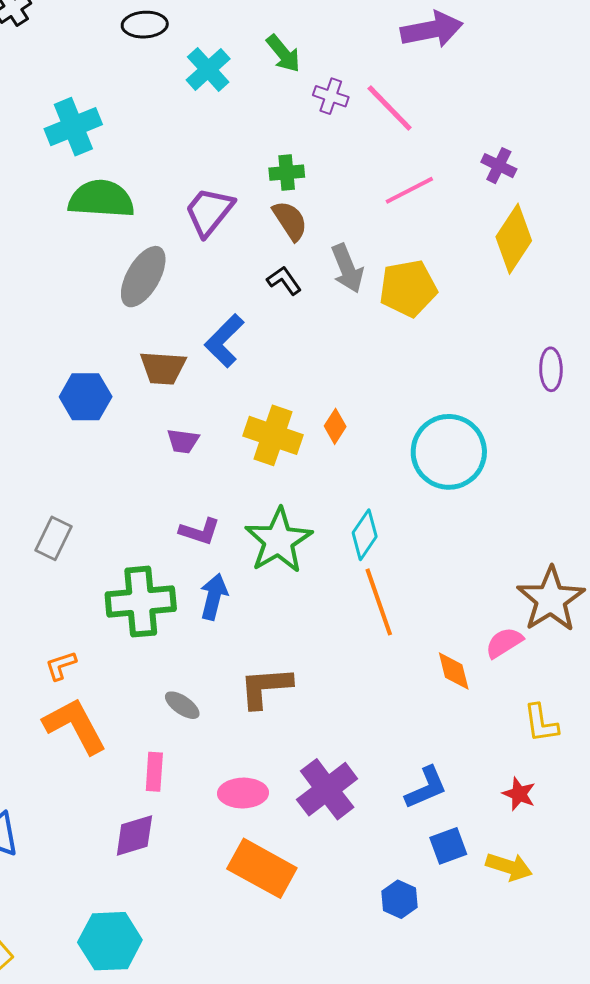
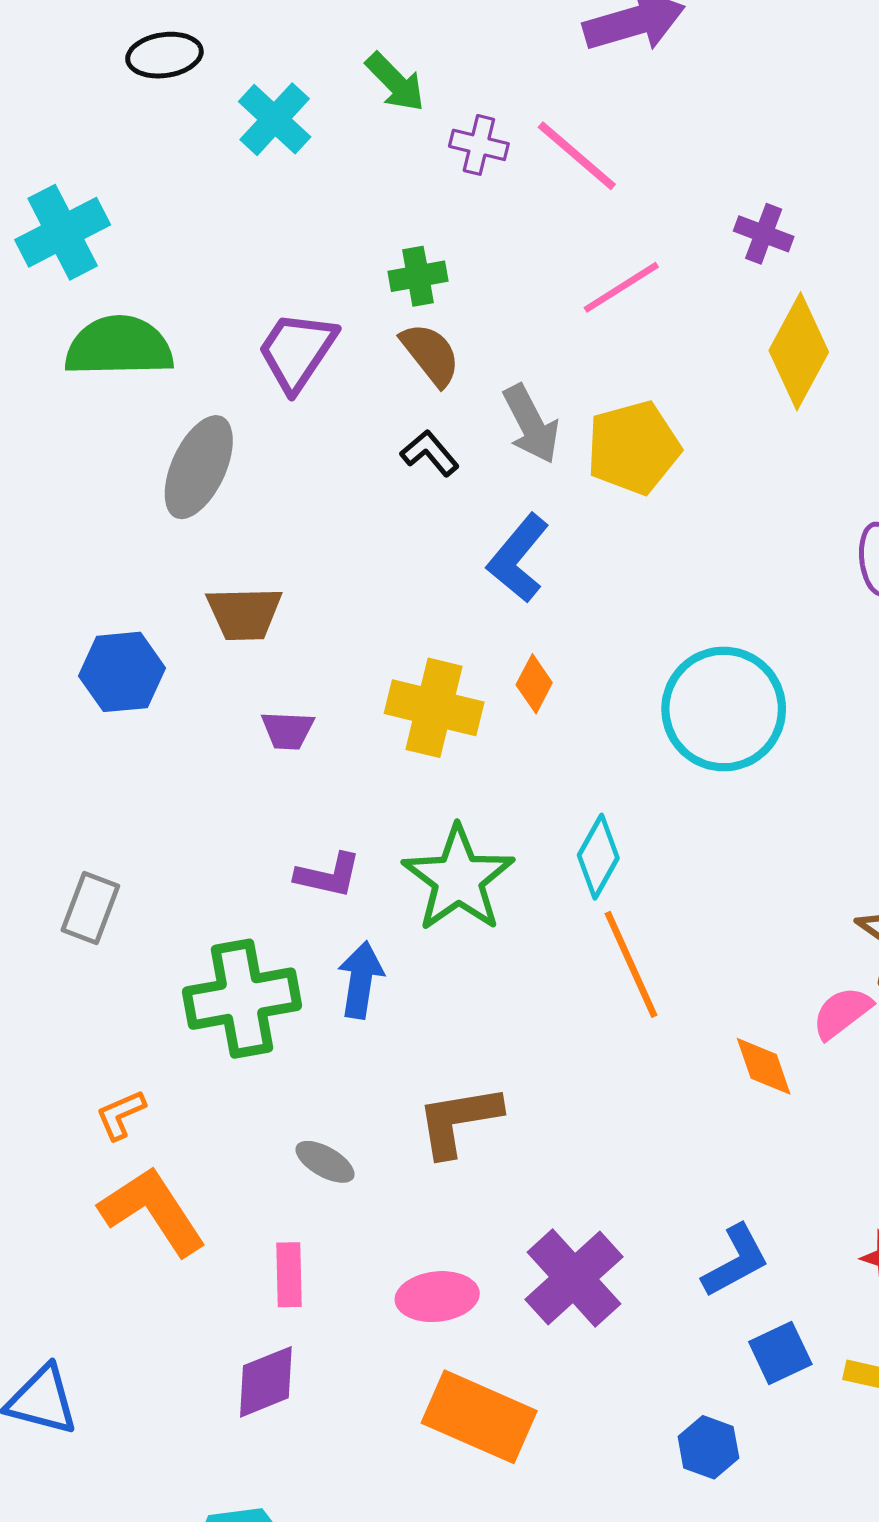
blue L-shape: (224, 341) -> (518, 558), moved

